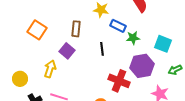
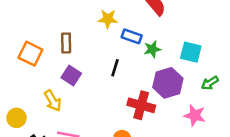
brown rectangle: (76, 29) -> (66, 43), moved
black line: (102, 49) -> (115, 68), turned 32
yellow arrow: (50, 69) -> (53, 101), turned 138

